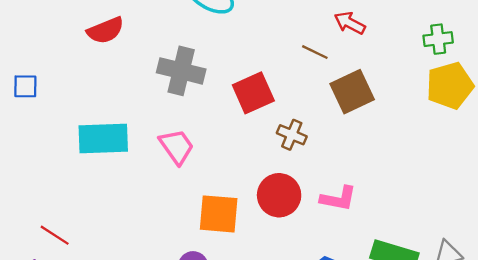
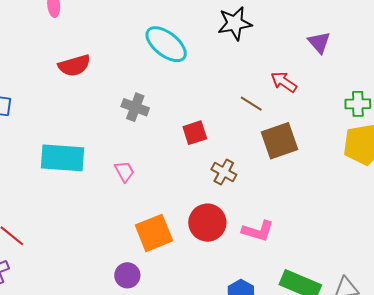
gray cross: (181, 71) -> (135, 107), size x0.7
red square: (253, 93) -> (195, 133), size x0.7
pink trapezoid: (177, 147) -> (124, 171), size x0.7
orange square: (219, 214) -> (154, 233), turned -33

